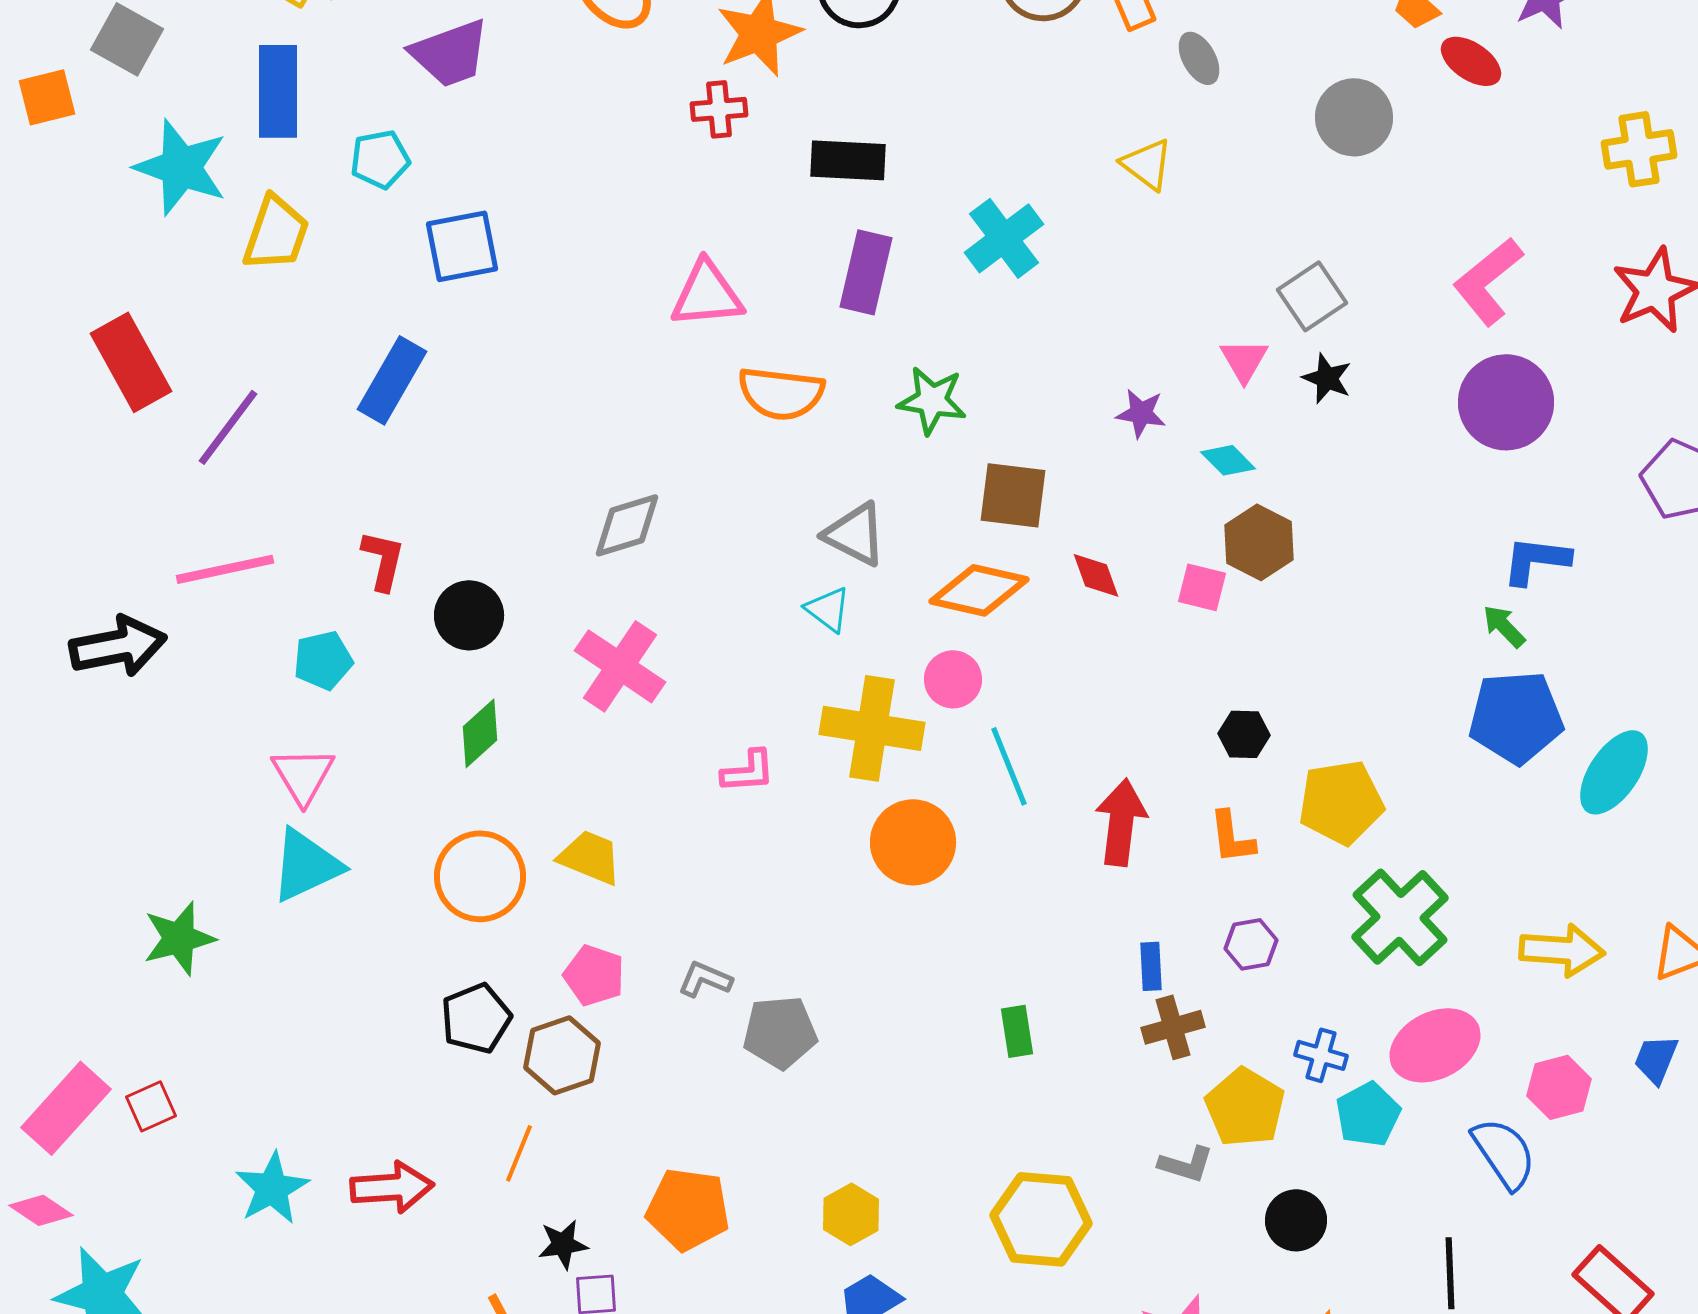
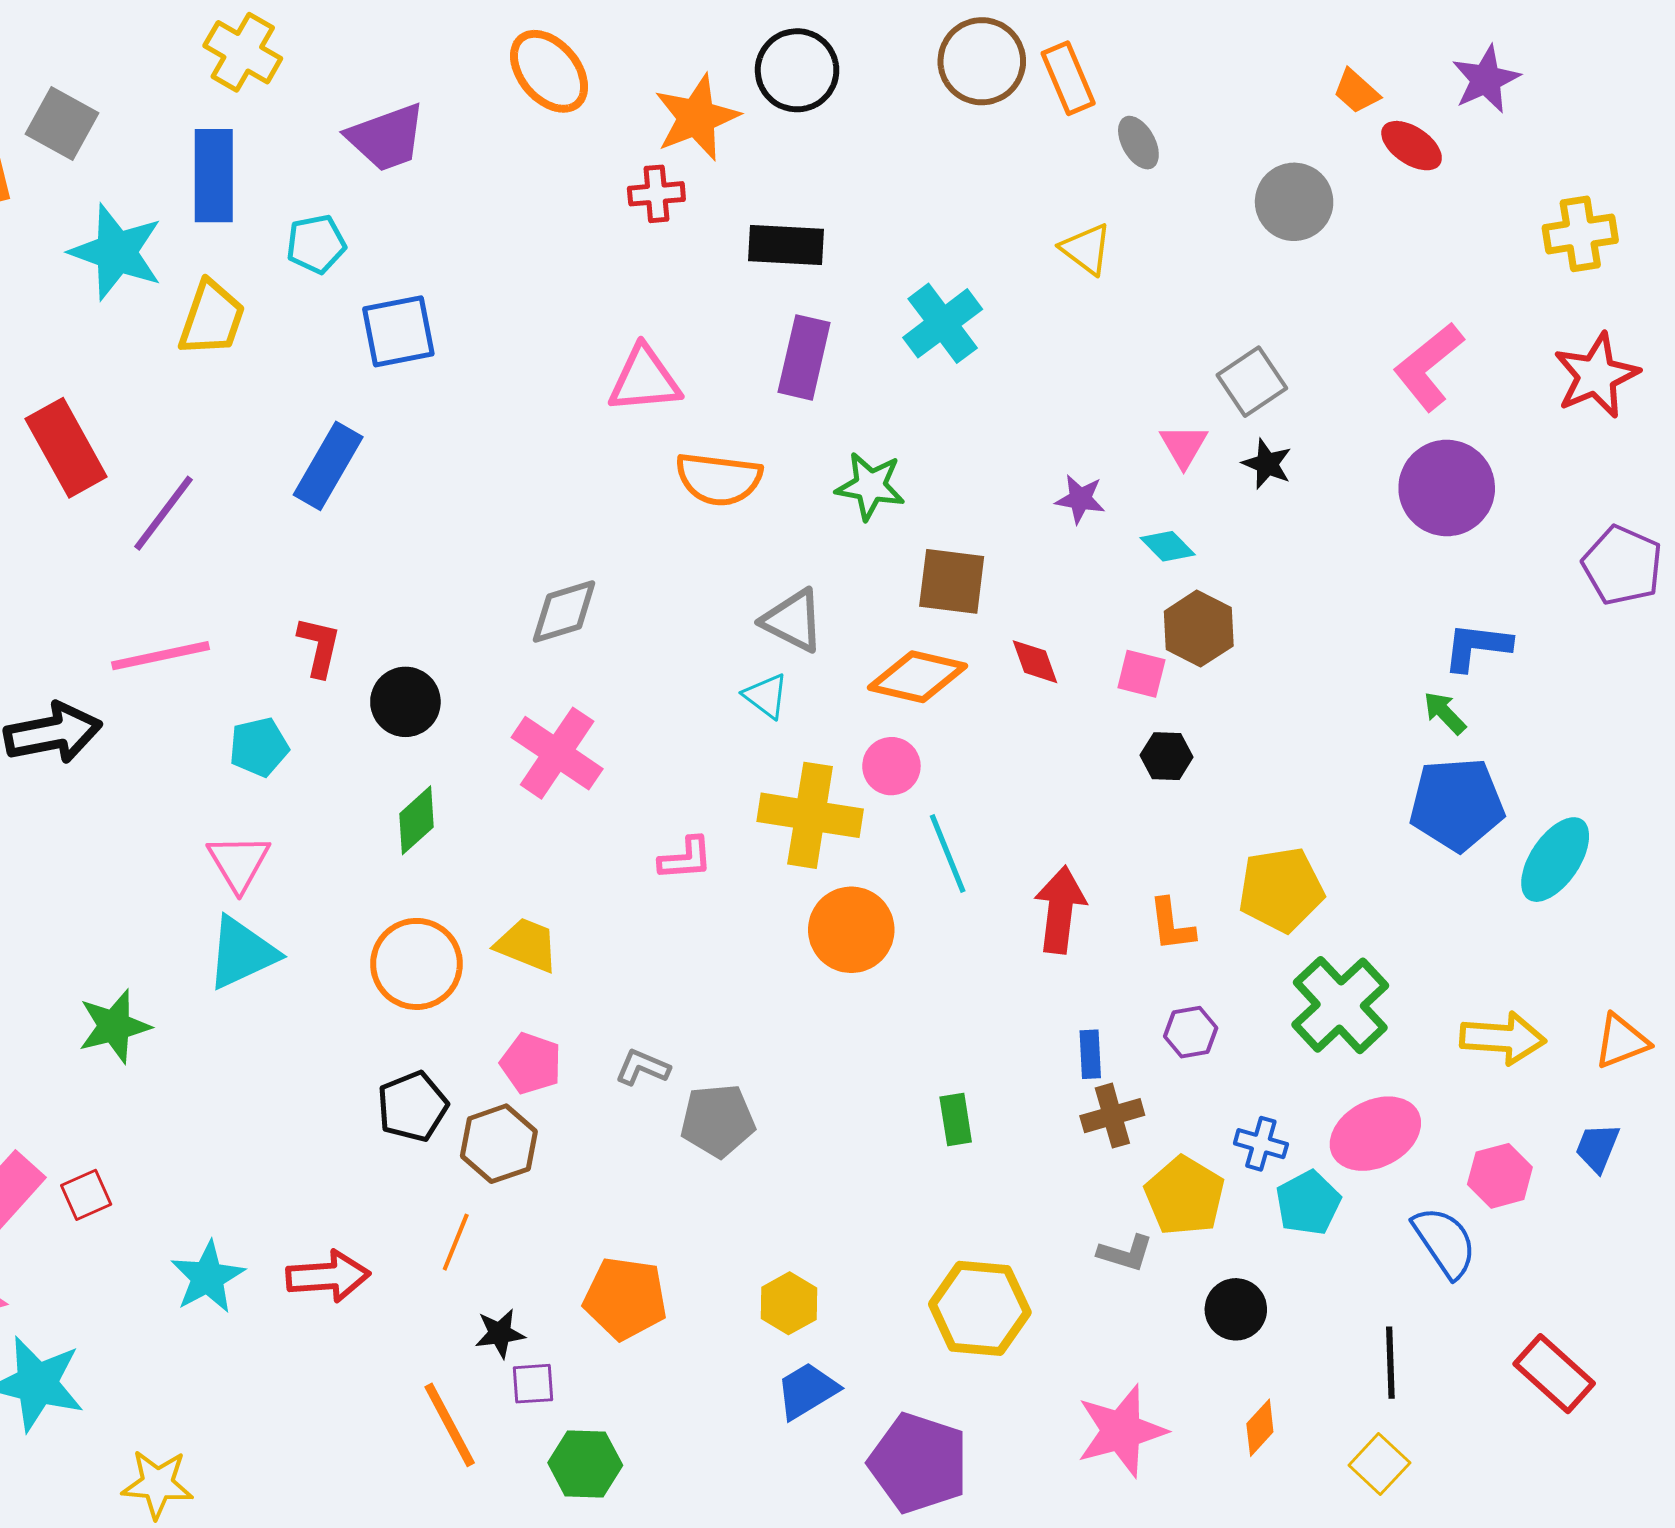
black hexagon: (1244, 734) -> (1167, 756), moved

